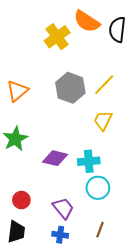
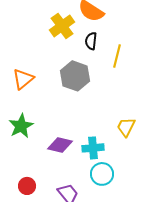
black semicircle: (117, 30) -> (91, 41), moved, size x0.7
yellow line: (104, 85) -> (117, 56), moved, turned -30
yellow trapezoid: (103, 120) -> (126, 127), moved

